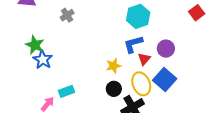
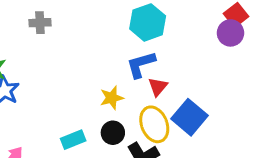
gray cross: (67, 15) -> (40, 23), turned 32
purple circle: (166, 49) -> (230, 33), moved
cyan rectangle: (66, 91) -> (73, 140), moved

